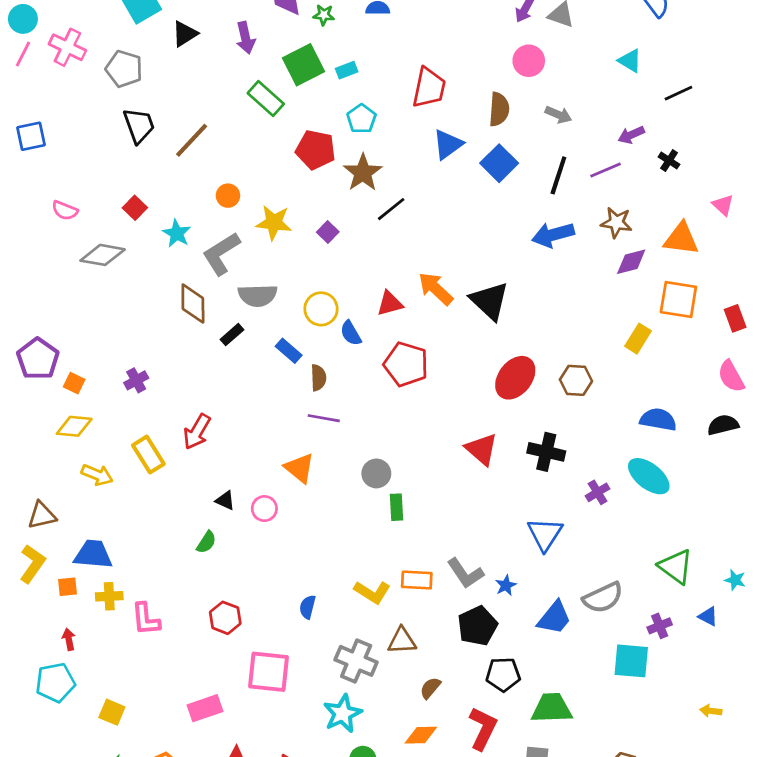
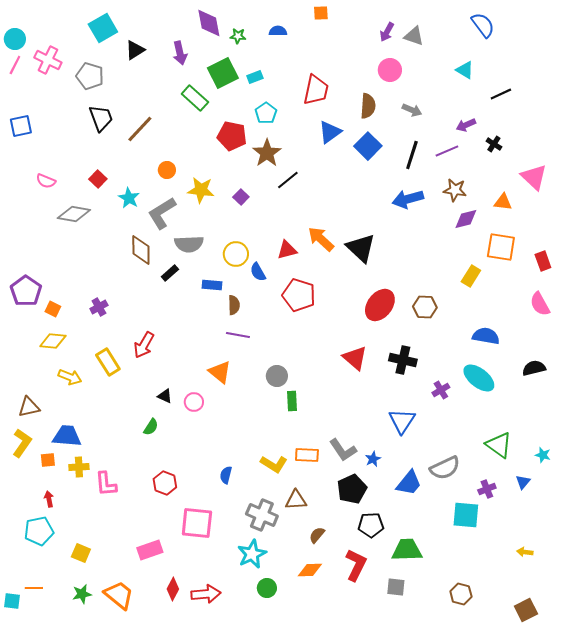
pink triangle: (723, 205) -> (534, 177), size x1.6
orange triangle: (681, 239) -> (503, 202), size x0.7
blue rectangle: (289, 351) -> (212, 285), turned -36
black semicircle: (723, 425) -> (534, 368), moved
blue triangle: (708, 616) -> (523, 482), turned 42

